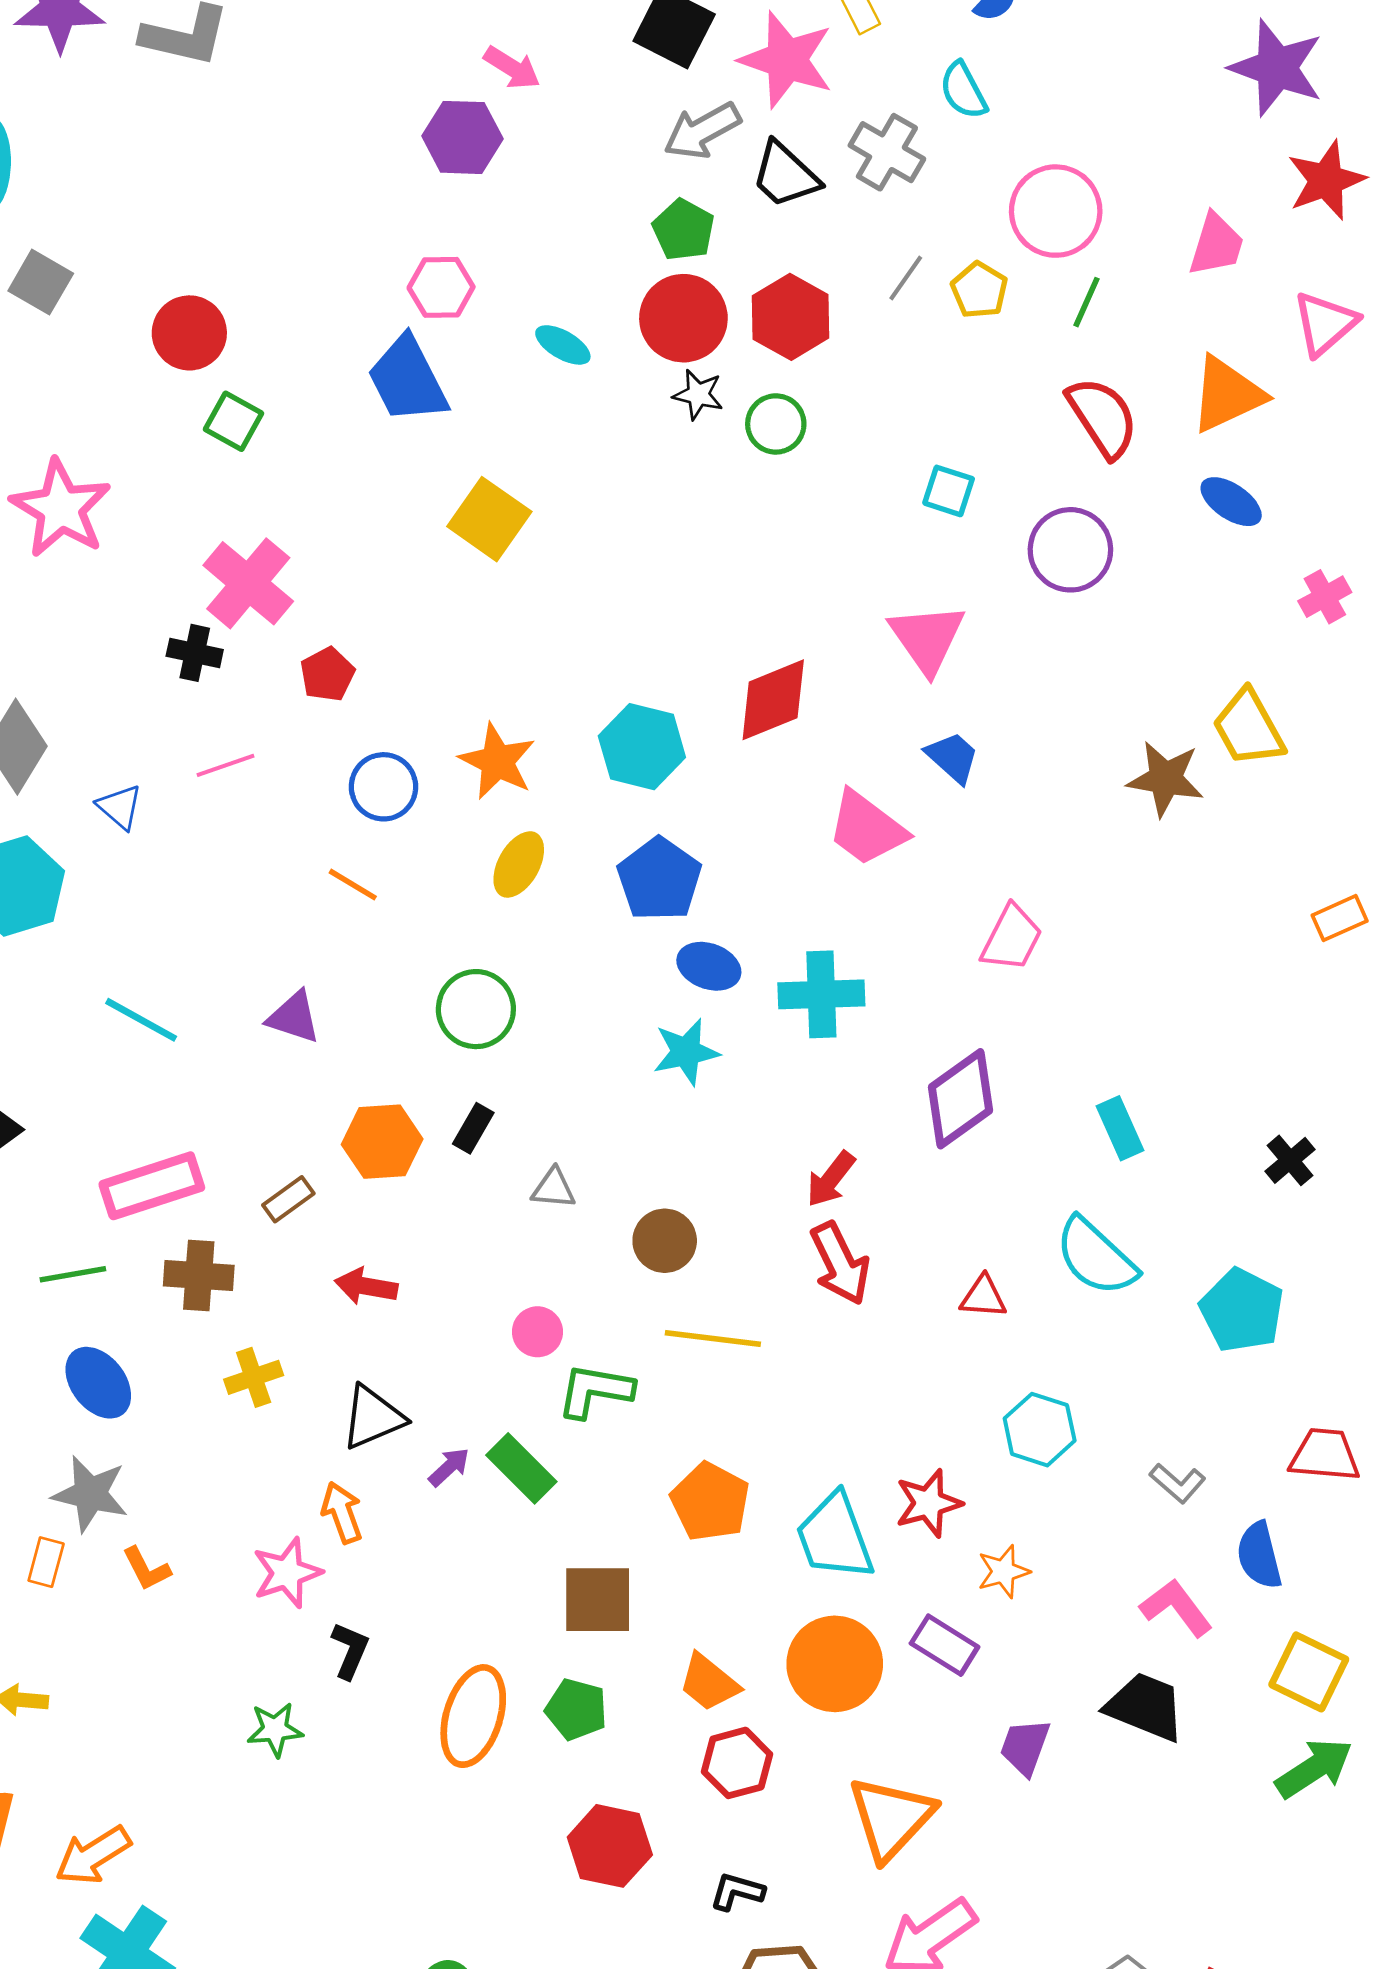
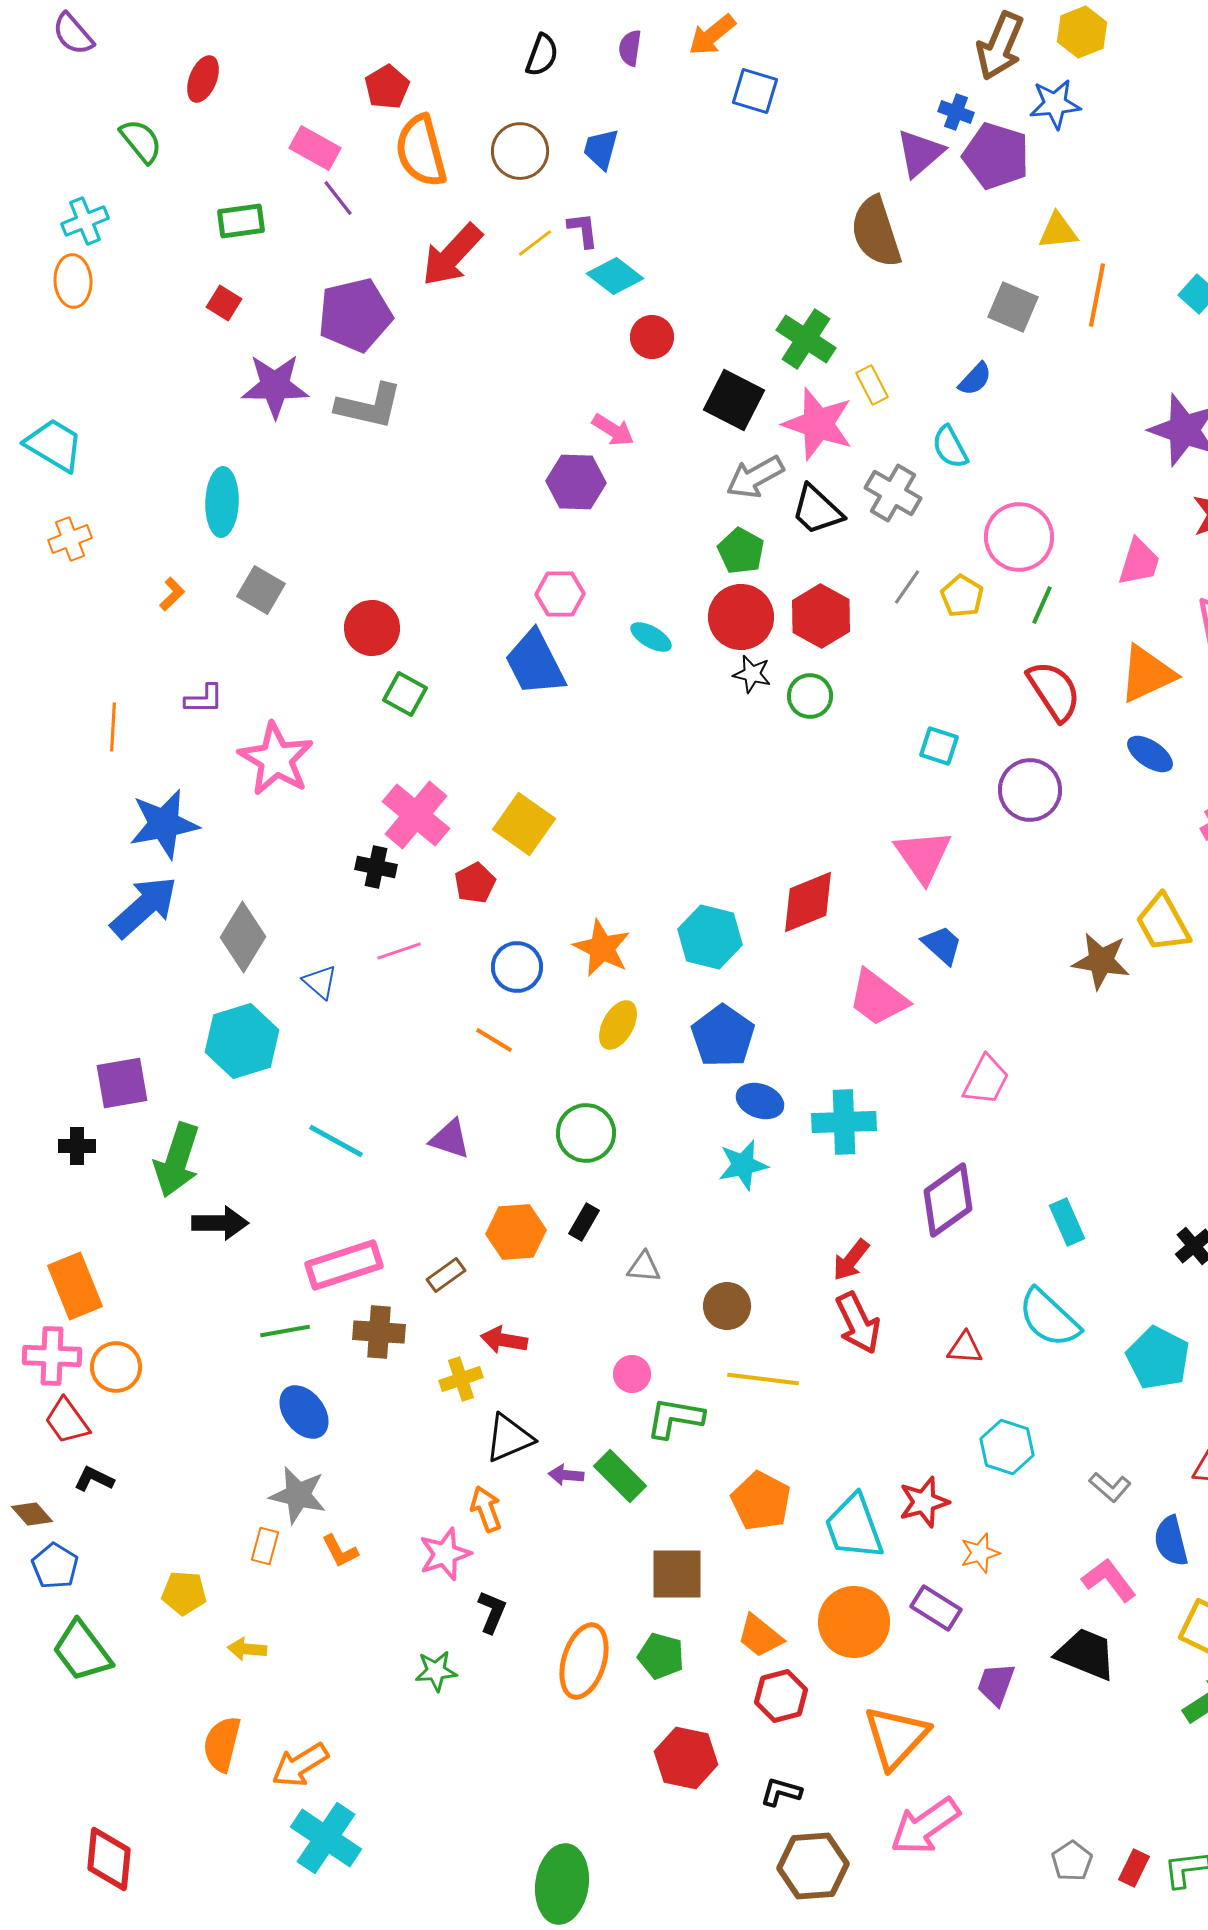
yellow square: (489, 519) -> (524, 824), moved
yellow cross: (254, 1377) -> (461, 1379), moved
purple arrow: (449, 1467) -> (566, 1475), turned -132

